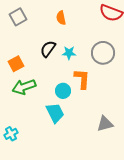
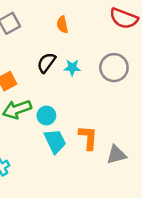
orange L-shape: (82, 79) -> (88, 138), moved
cyan circle: (63, 91) -> (46, 115), moved

